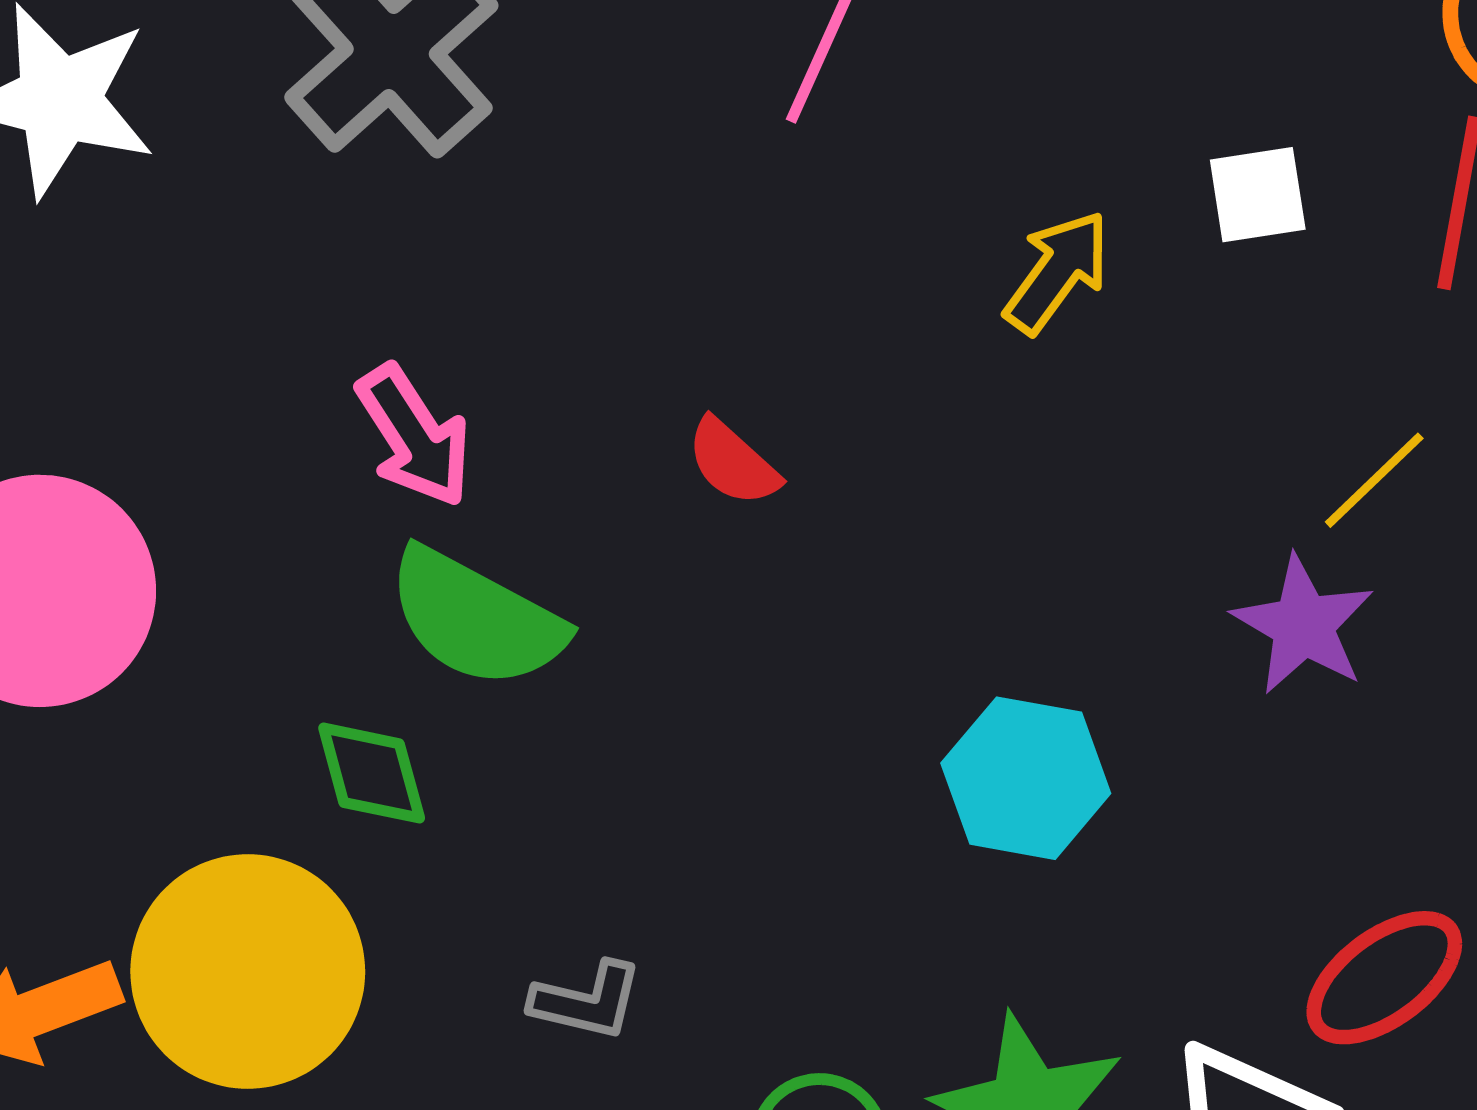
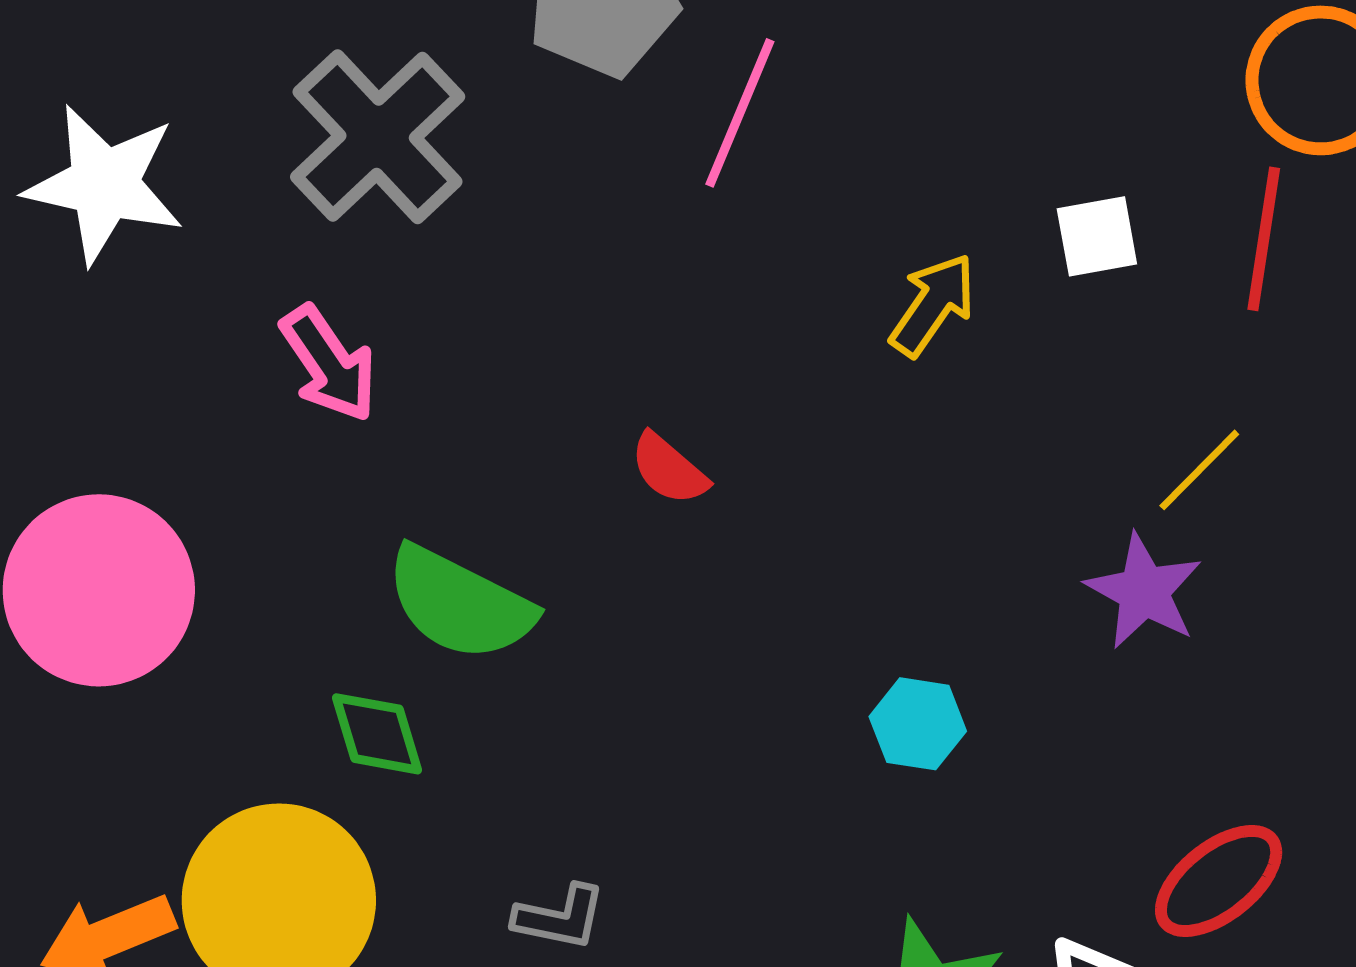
pink arrow: (414, 436) -> (329, 364), moved
cyan hexagon: (1026, 778) -> (918, 724), size x0.7

